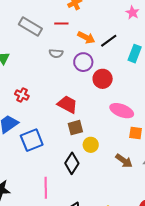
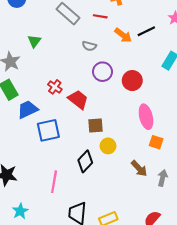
black line: (109, 41) -> (146, 31), moved
purple circle: (83, 62) -> (103, 72), moved
red cross: (22, 95) -> (55, 87), moved
red trapezoid: (67, 104) -> (78, 100), moved
pink ellipse: (122, 111) -> (146, 117), turned 45

